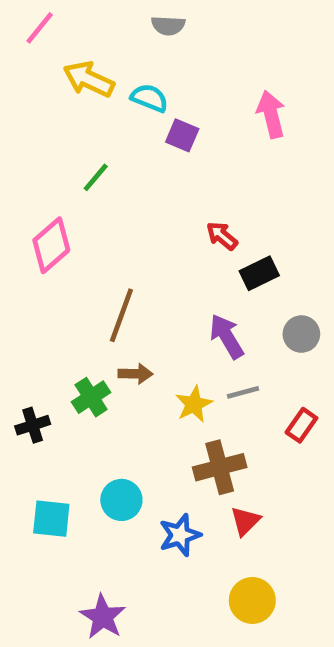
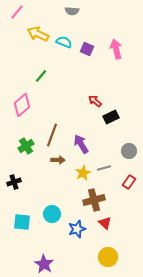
purple square: (182, 135) -> (87, 49), moved
gray circle: (301, 334) -> (129, 151), moved
purple arrow: (227, 336) -> (81, 144), moved
green cross: (91, 397) -> (26, 146), moved
red triangle: (245, 521) -> (105, 223), turned -32

